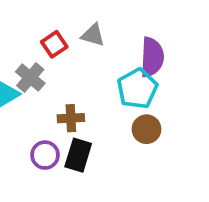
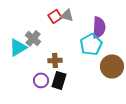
red square: (54, 44) -> (55, 16), moved
brown circle: (147, 129) -> (112, 66), moved, size x1.5

